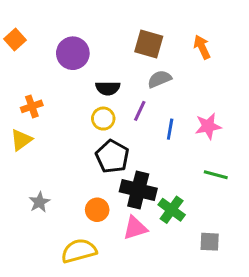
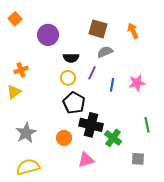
orange square: (15, 40) -> (15, 19), moved
green line: (216, 175) -> (147, 125), moved, turned 63
gray star: (39, 202) -> (26, 133), size x1.5
pink triangle: (135, 228) -> (86, 160), moved
yellow semicircle: (79, 251) -> (28, 167), moved

